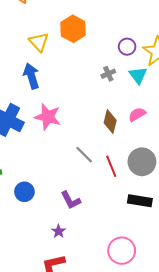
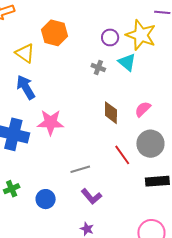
gray cross: (108, 74) -> (98, 67), turned -32
pink semicircle: (137, 114) -> (143, 109), moved
gray line: (84, 155) -> (80, 169), moved, turned -48

